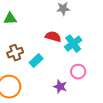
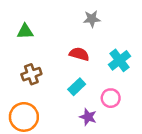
cyan cross: (73, 44) -> (119, 60), moved
cyan rectangle: (36, 61) -> (77, 87), moved

